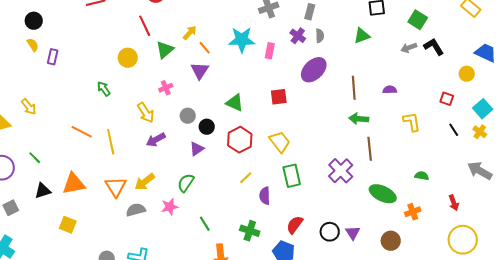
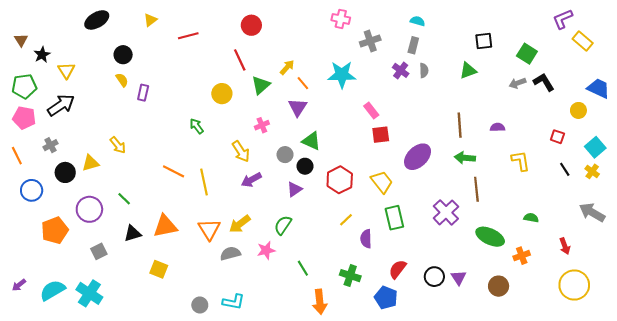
pink rectangle: (270, 51) -> (371, 110), moved, turned -49
purple ellipse: (314, 70) -> (418, 157), moved
green triangle: (235, 103) -> (311, 141), moved

